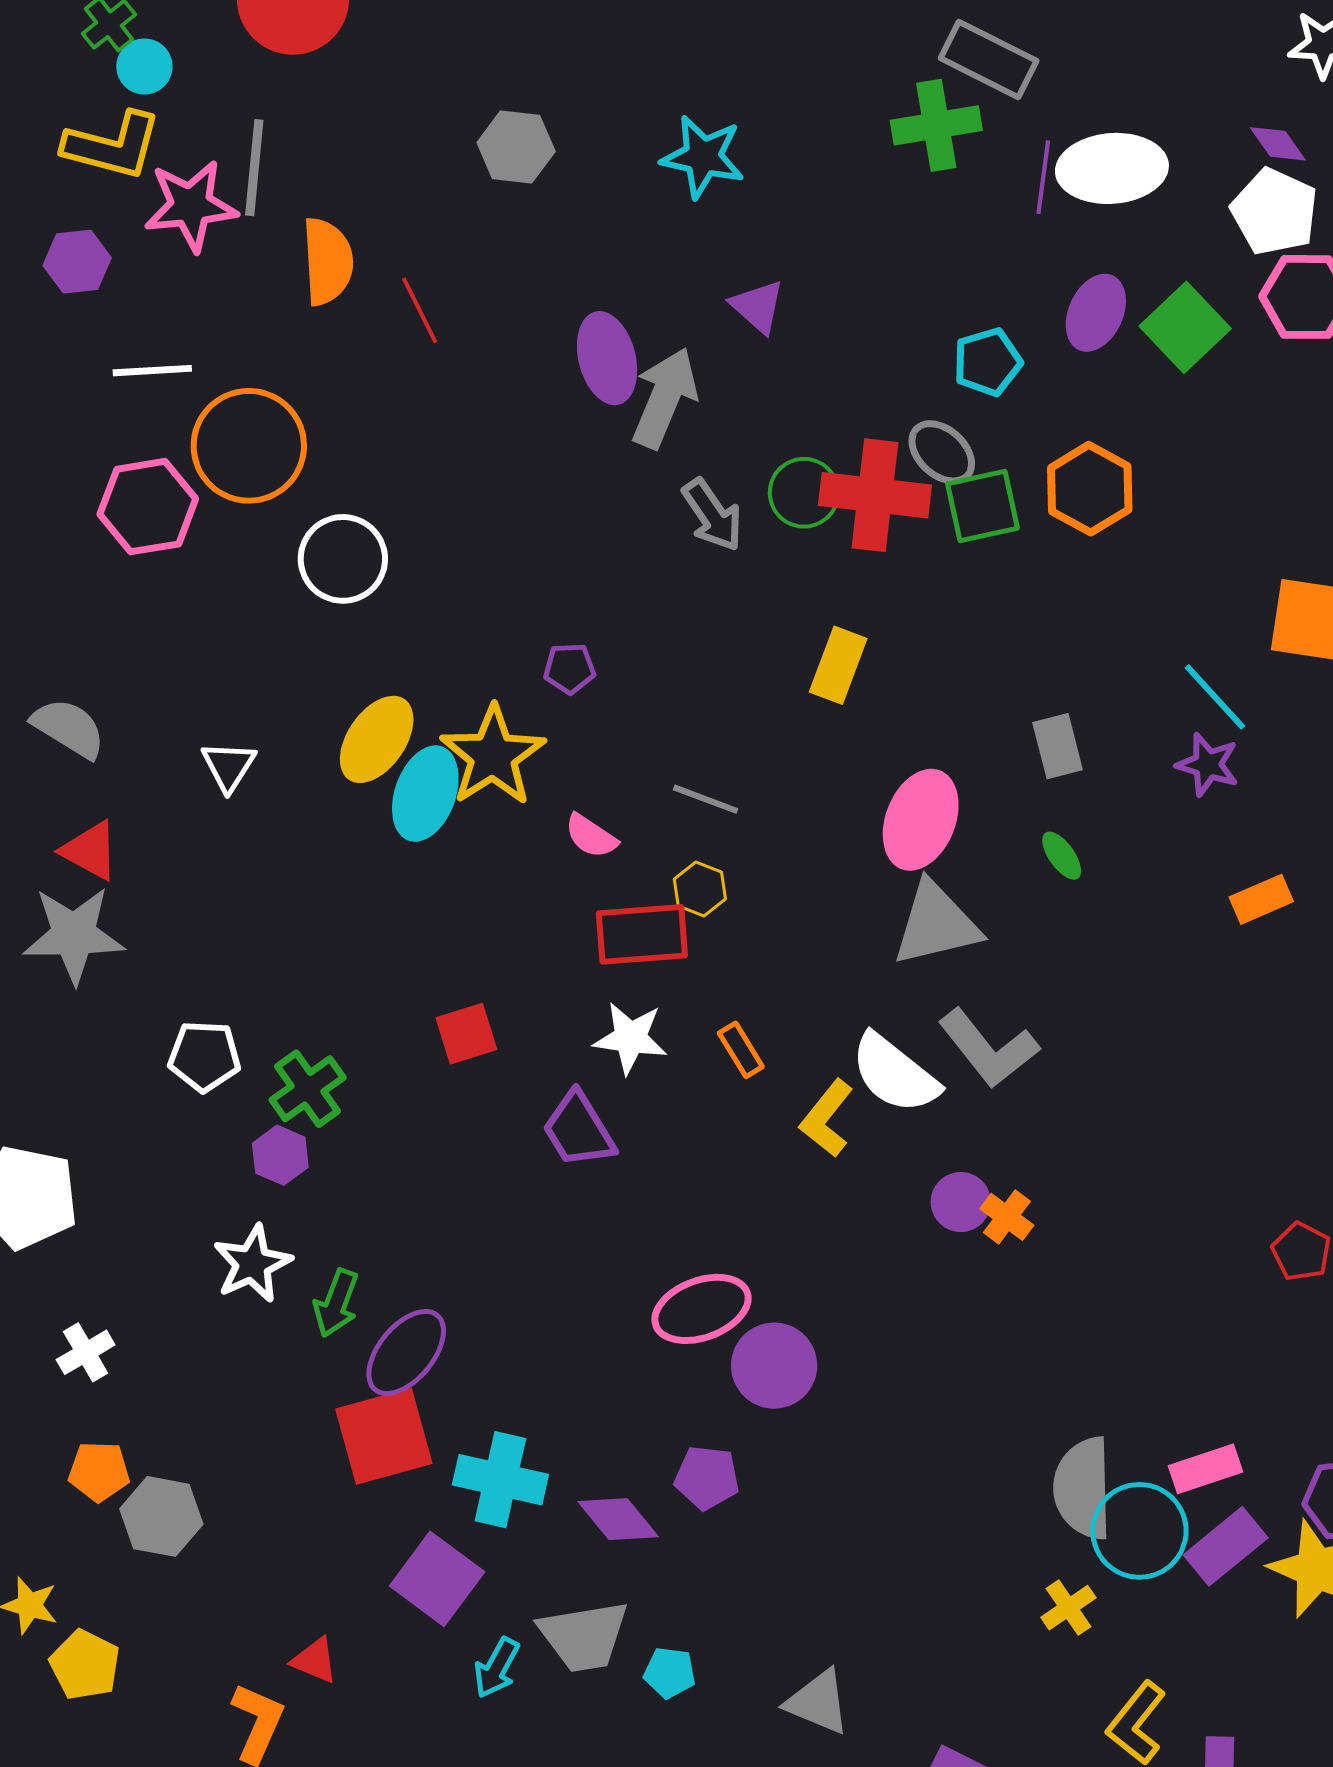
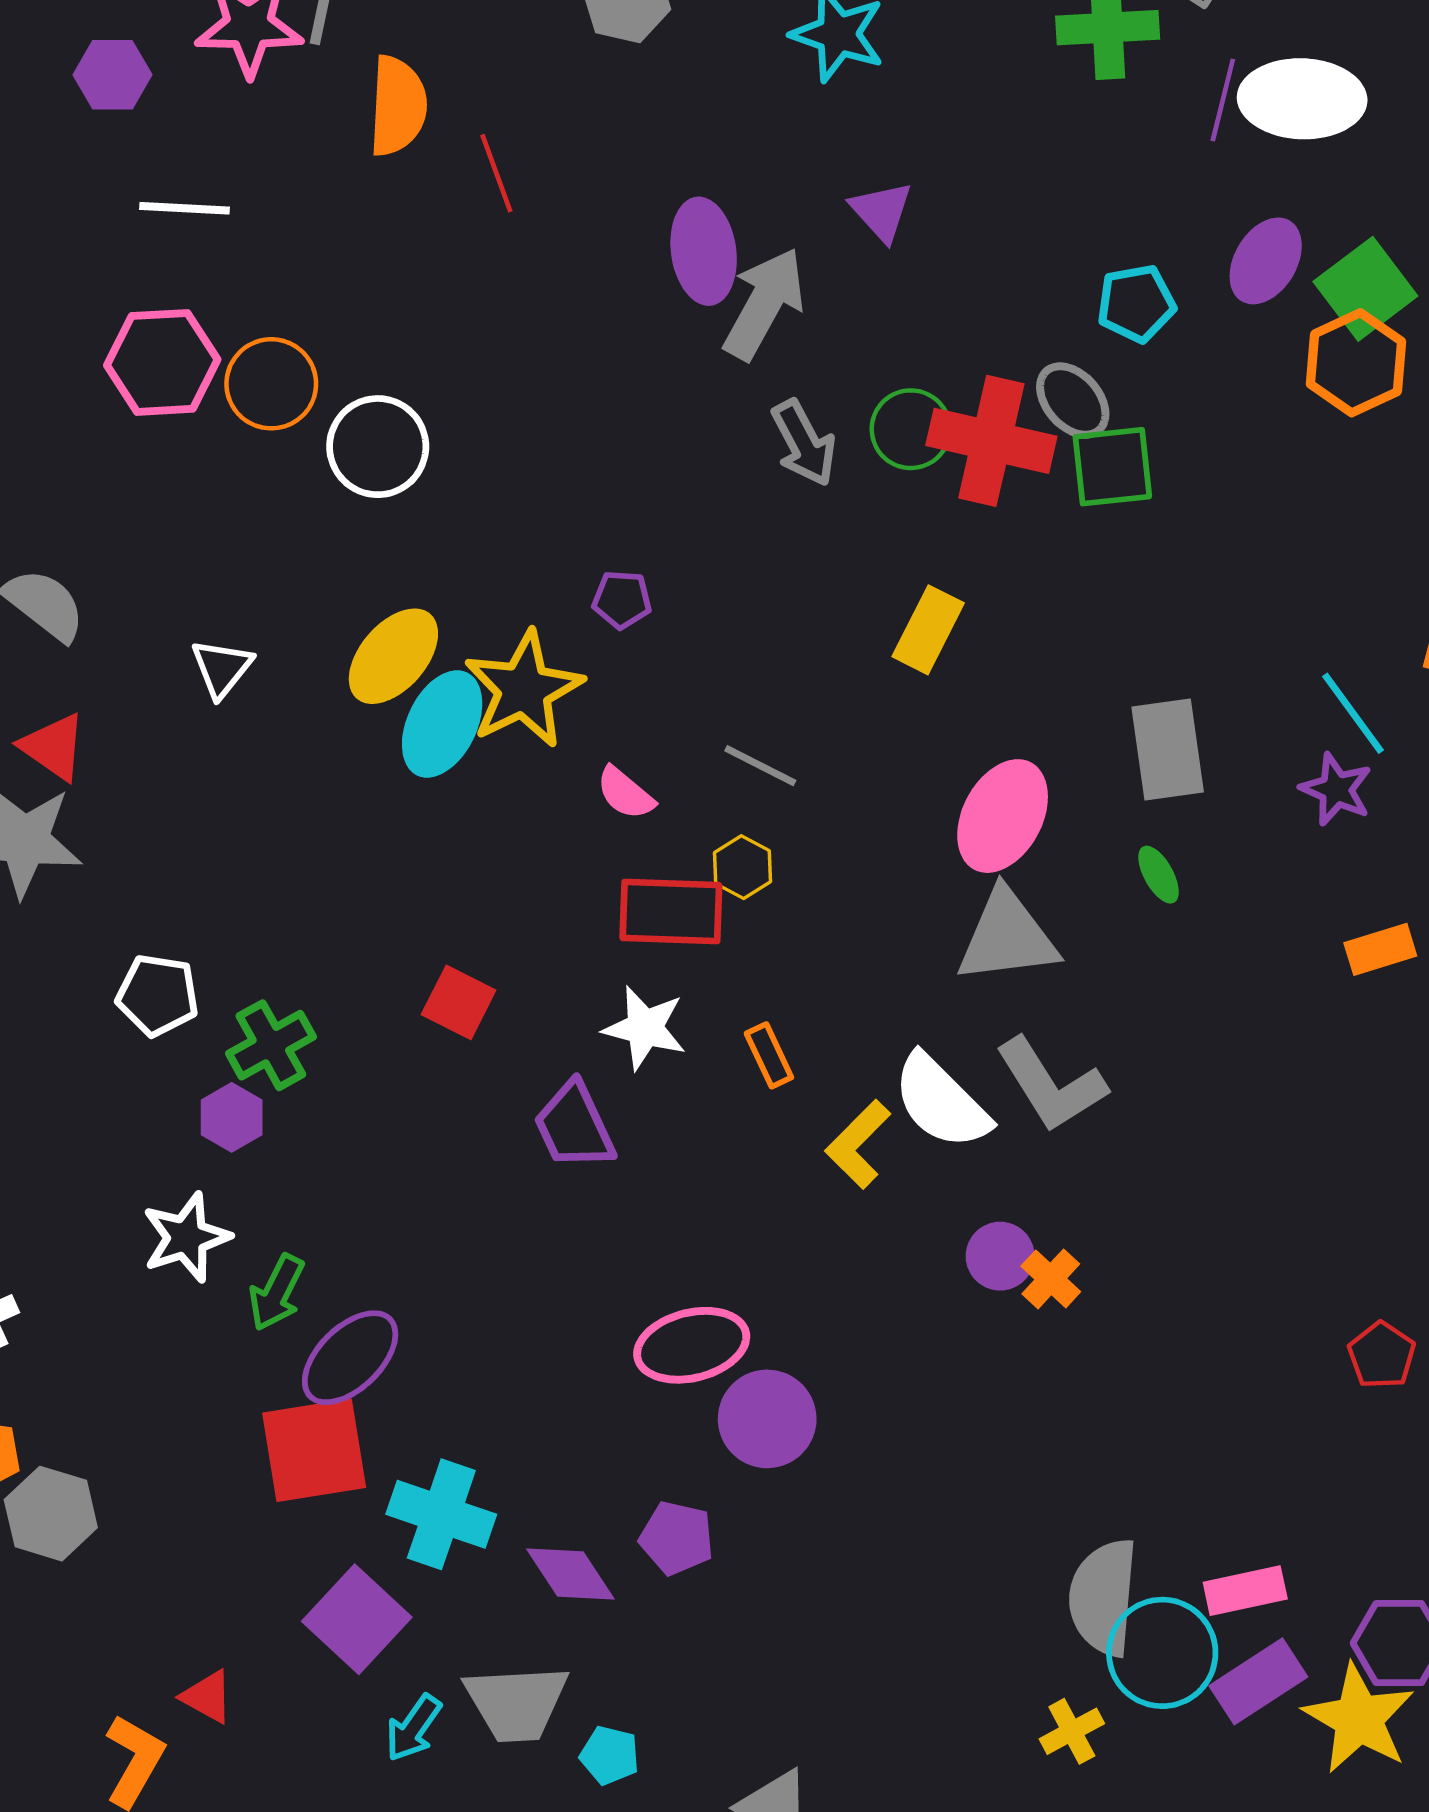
orange circle: (249, 446) -> (271, 384), moved, size x0.7
orange hexagon: (1090, 489) -> (1356, 363), moved
gray rectangle: (1058, 746) -> (1168, 749), size x1.4
red square: (466, 1034) -> (459, 1002), turned 38

